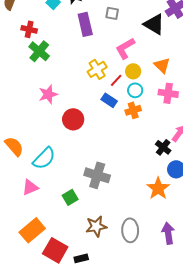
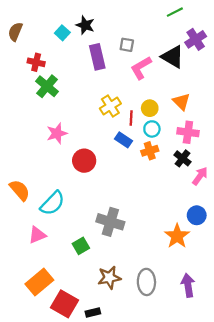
pink L-shape: (125, 48) -> (141, 68), moved
red line: (116, 80) -> (131, 118), turned -40
black cross: (163, 147) -> (183, 158), moved

